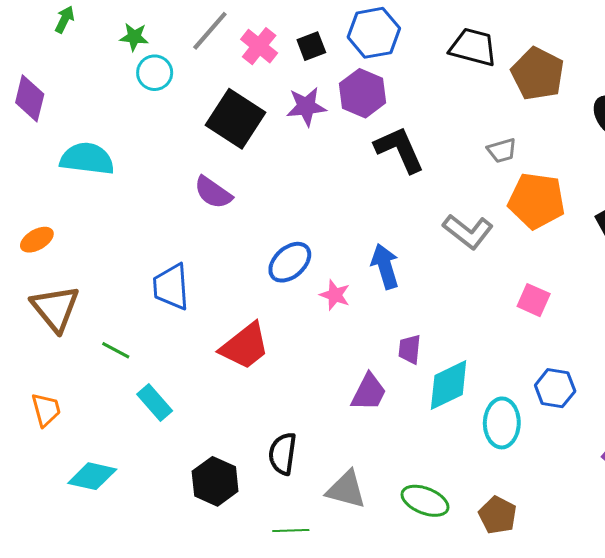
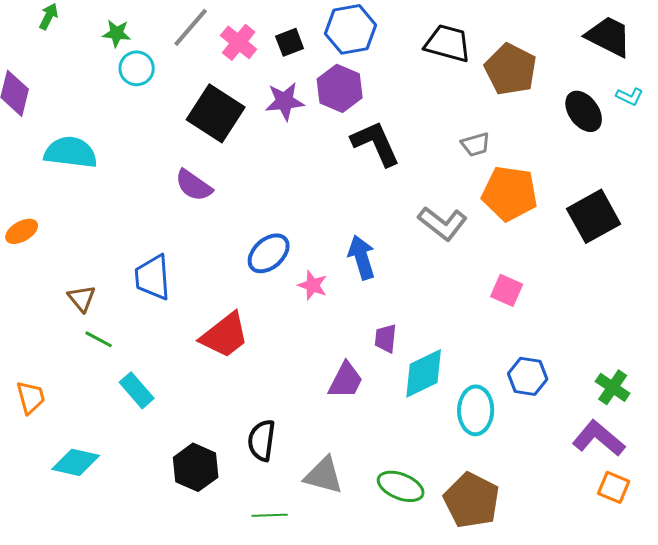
brown triangle: (55, 308) -> (82, 298), moved, size x0.6
brown pentagon: (498, 515) -> (472, 500), size x1.5

